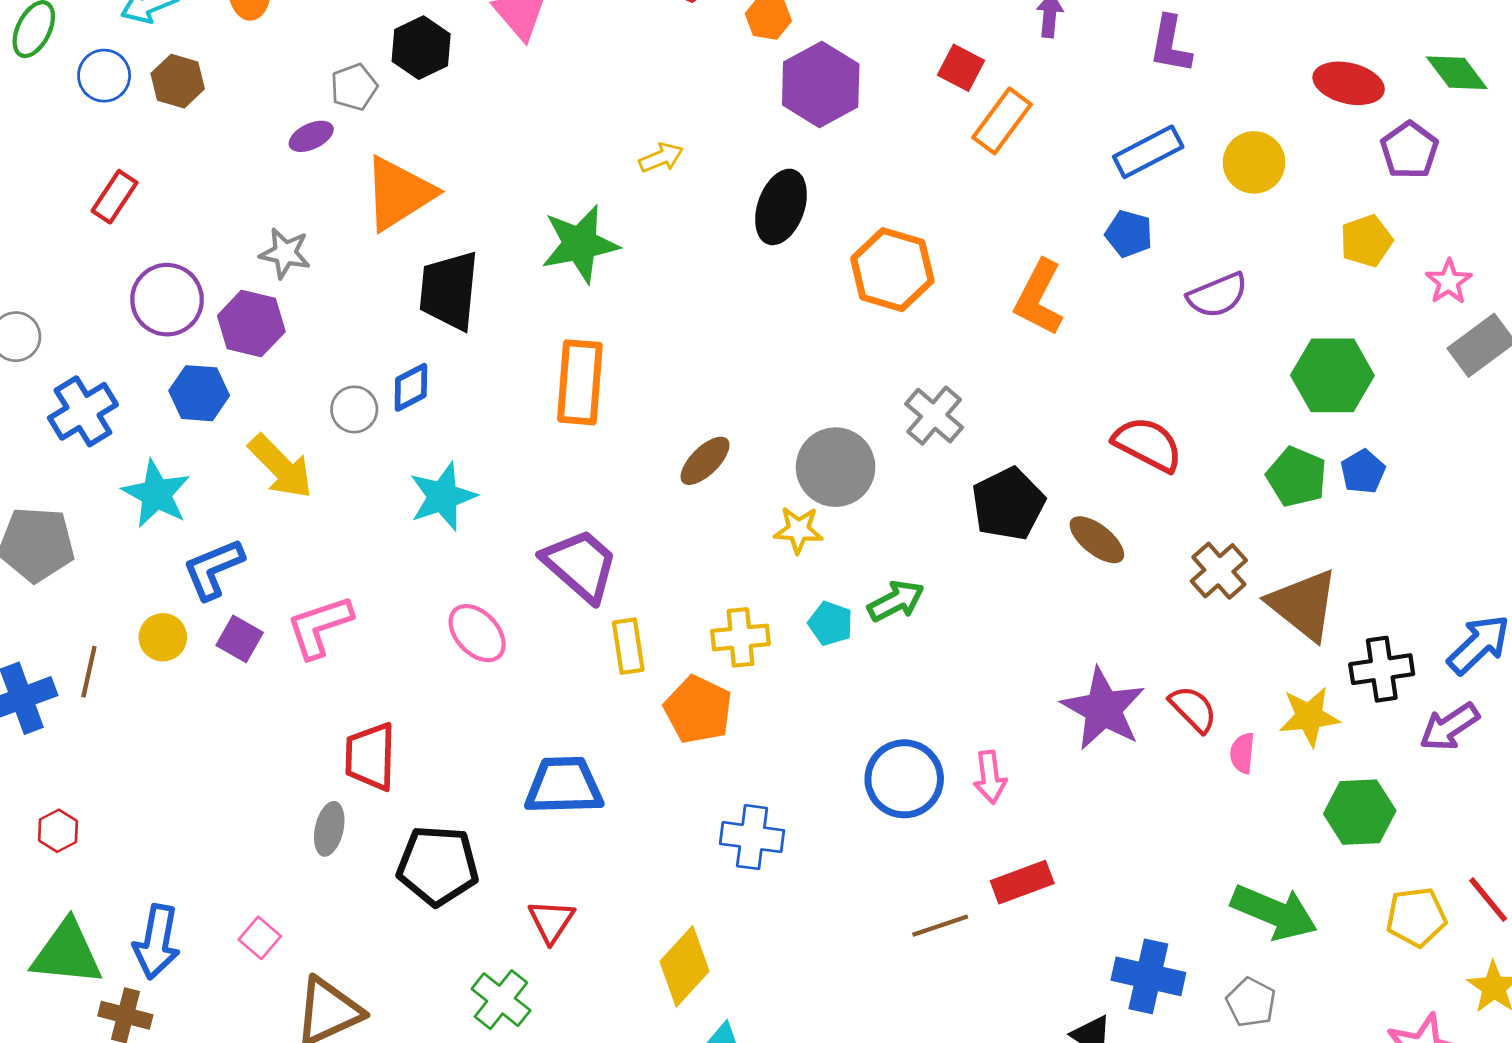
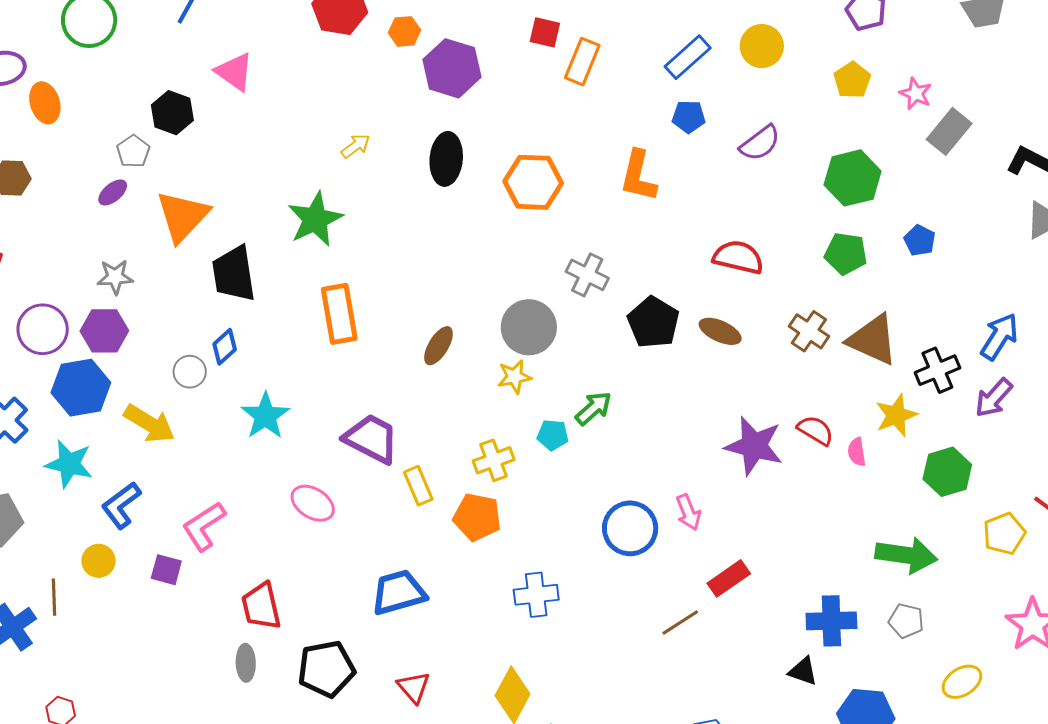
blue hexagon: (199, 393) -> (81, 388), size x1.4
blue pentagon: (1363, 472) -> (920, 240), moved
purple square: (240, 639) -> (166, 570), moved

